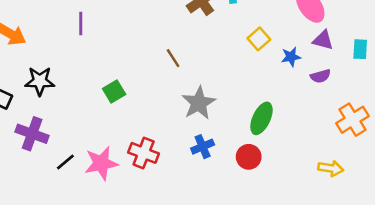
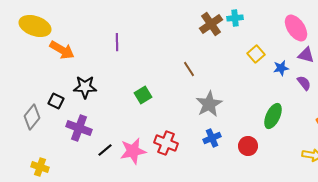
purple semicircle: (320, 76) -> (304, 83), turned -112
green ellipse: (261, 118) -> (273, 116), moved

